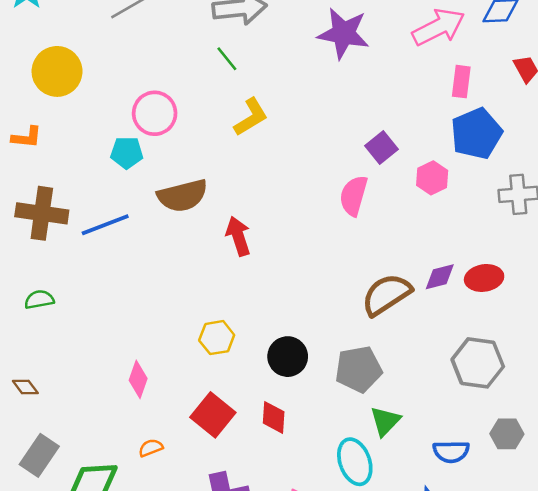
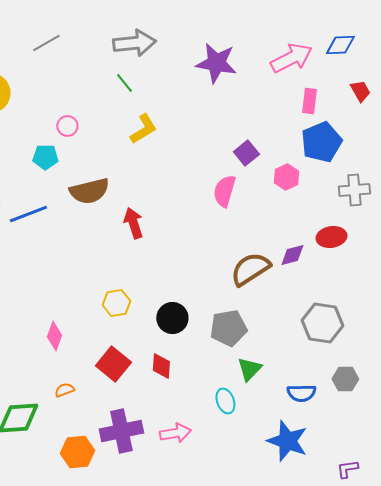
pink circle: (155, 113) -> (67, 126), size x0.6
red ellipse: (484, 278) -> (331, 237), moved
cyan ellipse: (355, 462) -> (225, 401), size x0.7

